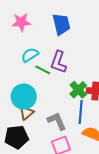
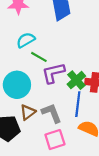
purple L-shape: (58, 62) -> (53, 73), moved, turned 55
brown triangle: (26, 113) -> (28, 112), moved

